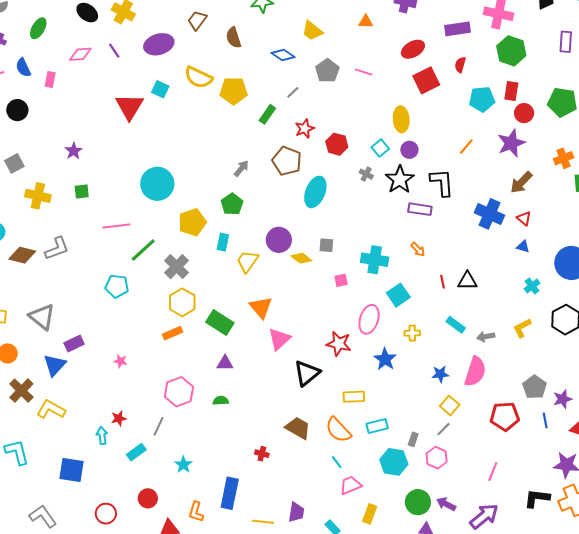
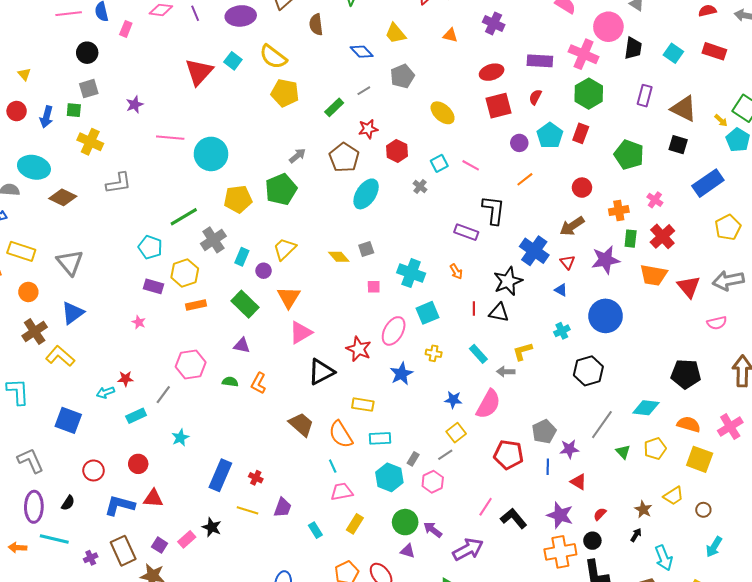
pink line: (363, 72) -> (471, 165), moved
yellow pentagon: (234, 91) -> (285, 93), moved
cyan pentagon: (482, 99) -> (550, 136), turned 30
red circle: (524, 113) -> (582, 188), moved
yellow ellipse: (401, 119) -> (443, 113), moved, turned -55
purple star: (511, 143) -> (605, 260), moved
purple circle: (409, 150) -> (519, 143), moved
gray square: (14, 163) -> (89, 89), moved
black star: (400, 180) -> (508, 281), moved
green square: (82, 191) -> (74, 110), moved
green pentagon: (232, 204) -> (281, 189), size x1.4
pink line: (116, 226) -> (170, 138), moved
purple circle: (279, 240) -> (264, 271), moved, size x0.6
cyan rectangle: (223, 242) -> (242, 257), moved
gray square: (326, 245) -> (366, 249), turned -35
gray L-shape: (57, 249) -> (119, 183), moved
yellow hexagon: (182, 302) -> (185, 273), moved
yellow L-shape: (522, 328) -> (523, 351), moved
purple rectangle: (74, 343) -> (153, 286), moved, turned 30
cyan arrow: (102, 436) -> (105, 392), turned -114
red cross: (262, 454) -> (256, 478), moved
black L-shape: (537, 498) -> (514, 518), moved, turned 32
orange L-shape: (196, 512) -> (258, 383), moved

